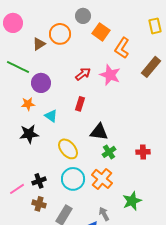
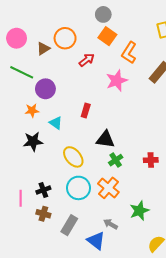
gray circle: (83, 16) -> (103, 14), moved
pink circle: (13, 23) -> (17, 38), moved
red arrow: (83, 74) -> (87, 60), moved
pink star: (110, 75) -> (117, 81), turned 30
pink line: (17, 189) -> (21, 198), turned -56
gray arrow: (104, 214) -> (110, 224), turned -32

